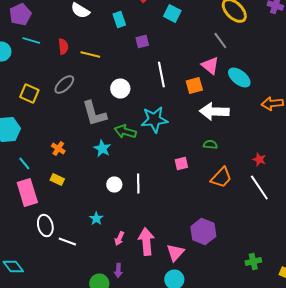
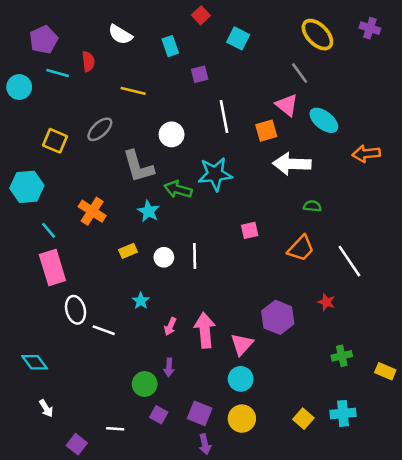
red semicircle: (63, 46) -> (88, 61), moved
green semicircle: (210, 144) -> (312, 206), moved
orange cross: (58, 148) -> (92, 211), size x1.5
red star: (259, 160) -> (326, 302), moved
yellow rectangle: (57, 180) -> (128, 251), moved, turned -48

